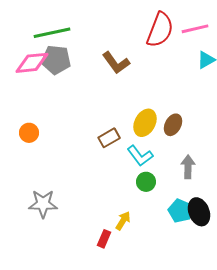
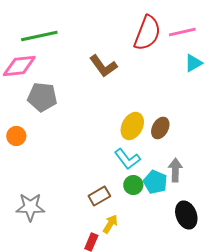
gray pentagon: (56, 60) -> (42, 97), moved
brown rectangle: (109, 138) -> (99, 196), moved
cyan pentagon: (180, 211) -> (155, 182), moved

